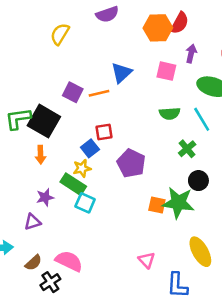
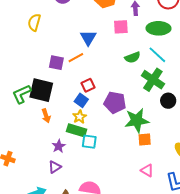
green cross: (187, 149) -> (153, 80), size x1.6
green star: (178, 203) -> (137, 120), moved
orange square: (157, 205) -> (145, 140), moved

